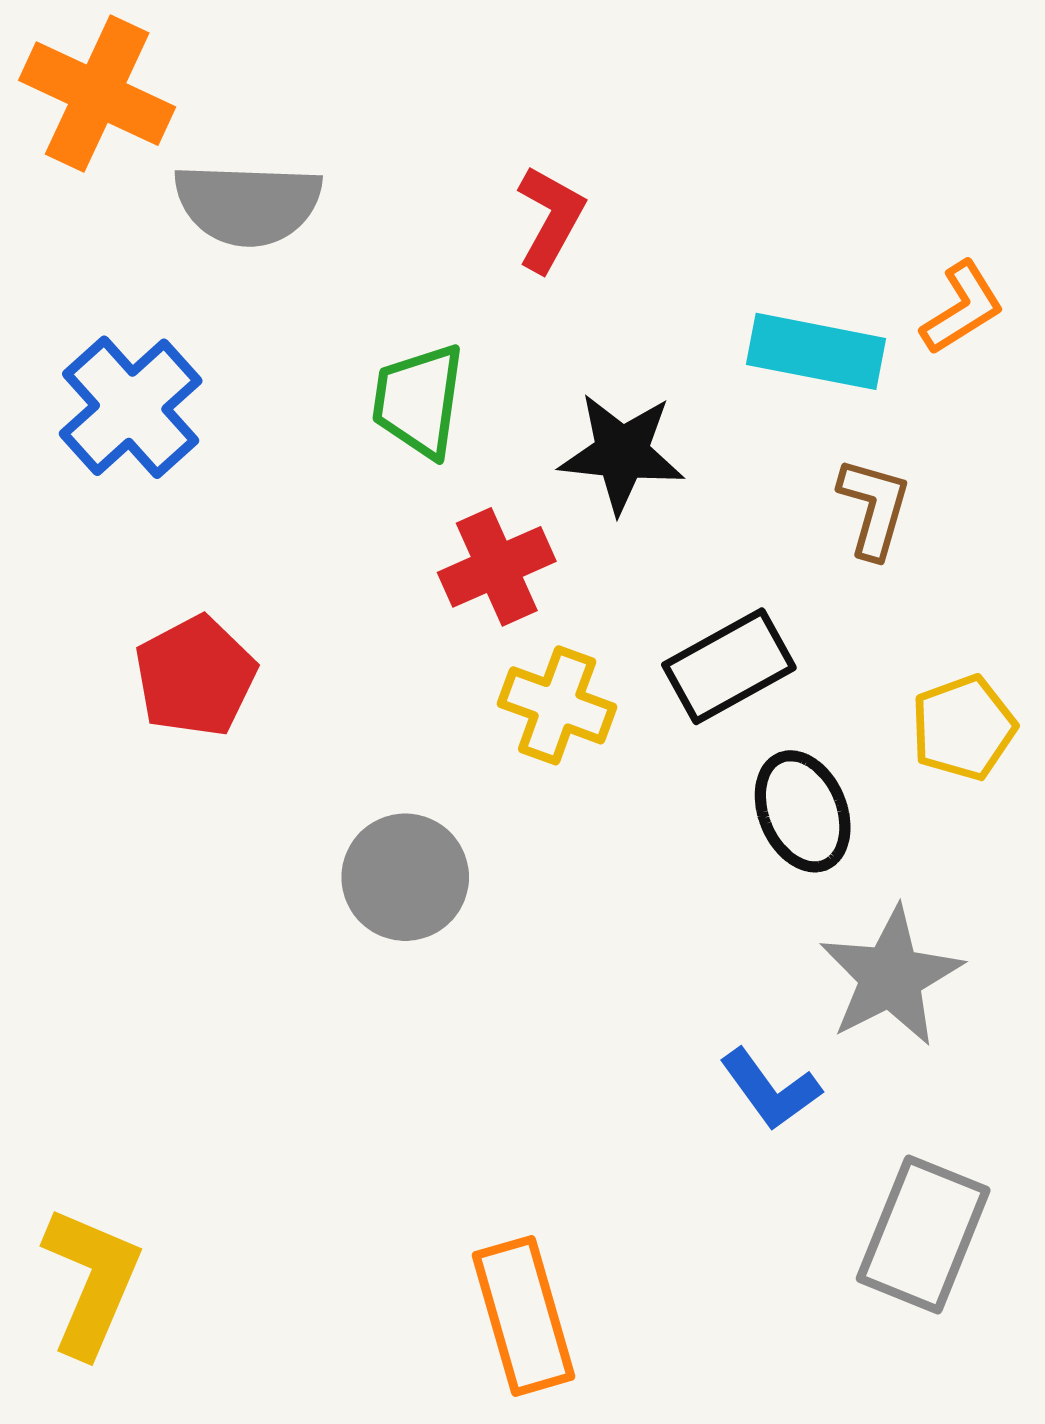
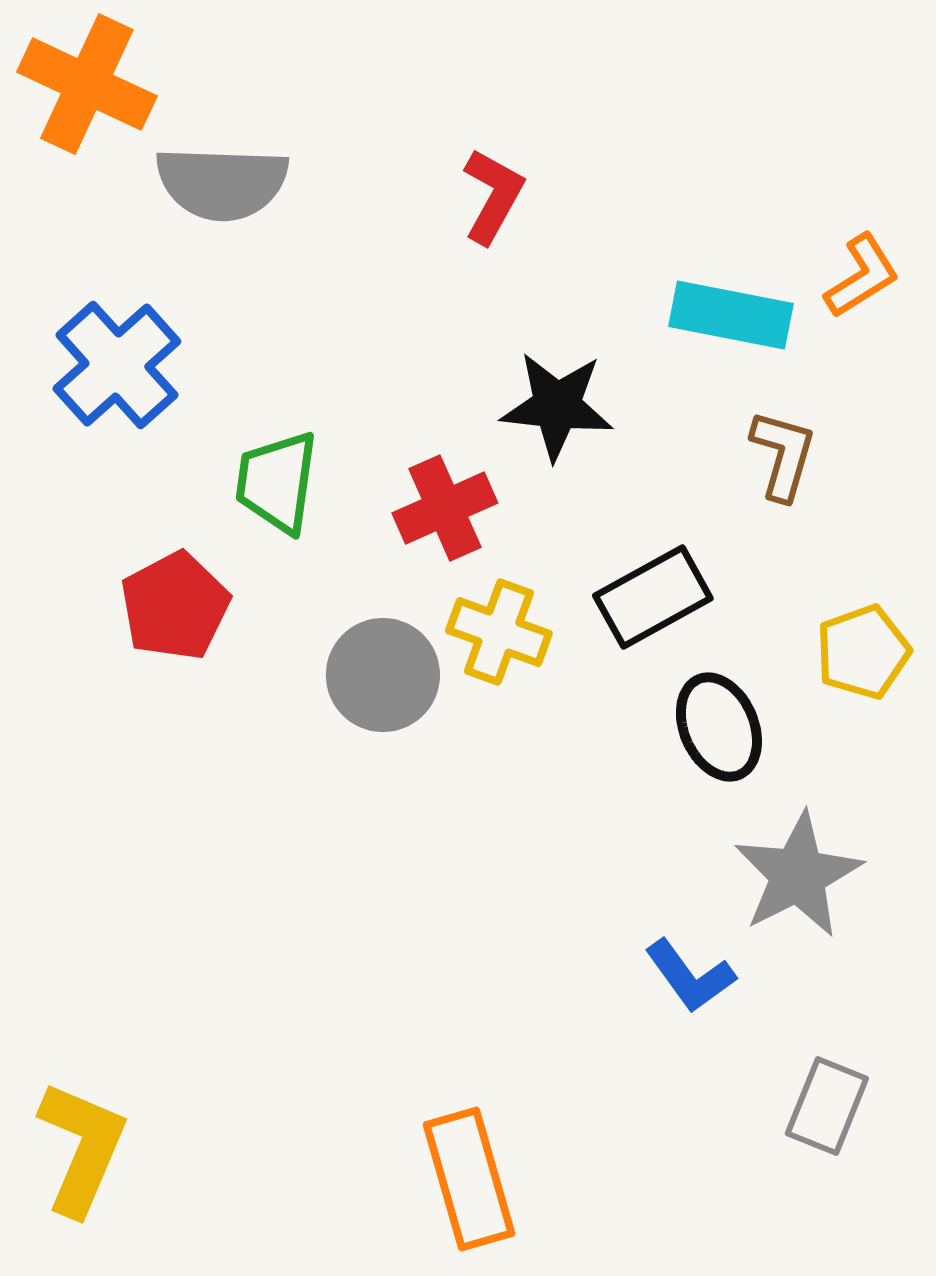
green trapezoid: (419, 401) -> (277, 482), moved
gray circle: (405, 877) -> (383, 675), moved
gray rectangle: (923, 1234) -> (827, 1106), size x0.7

